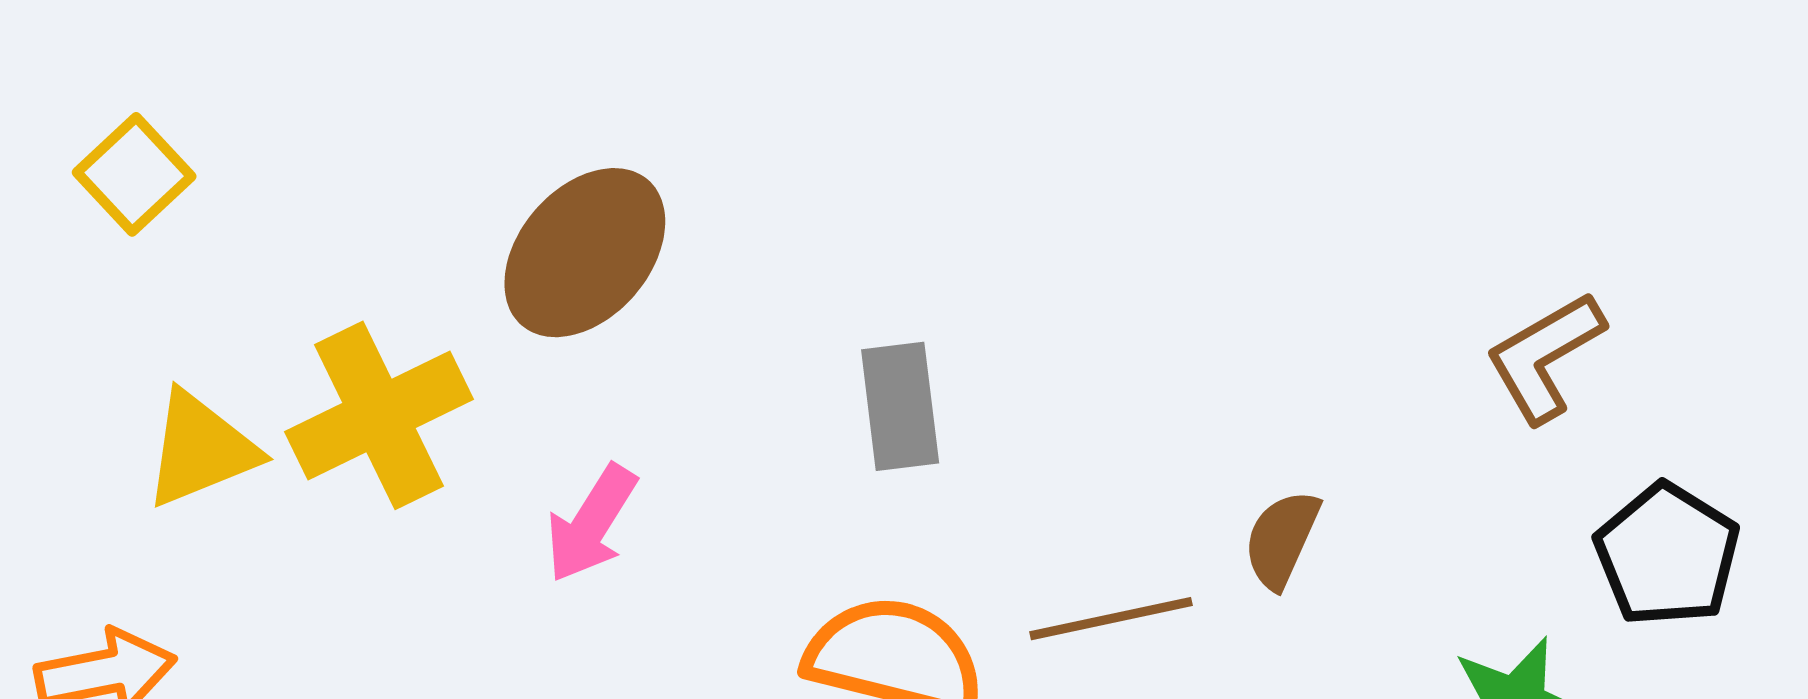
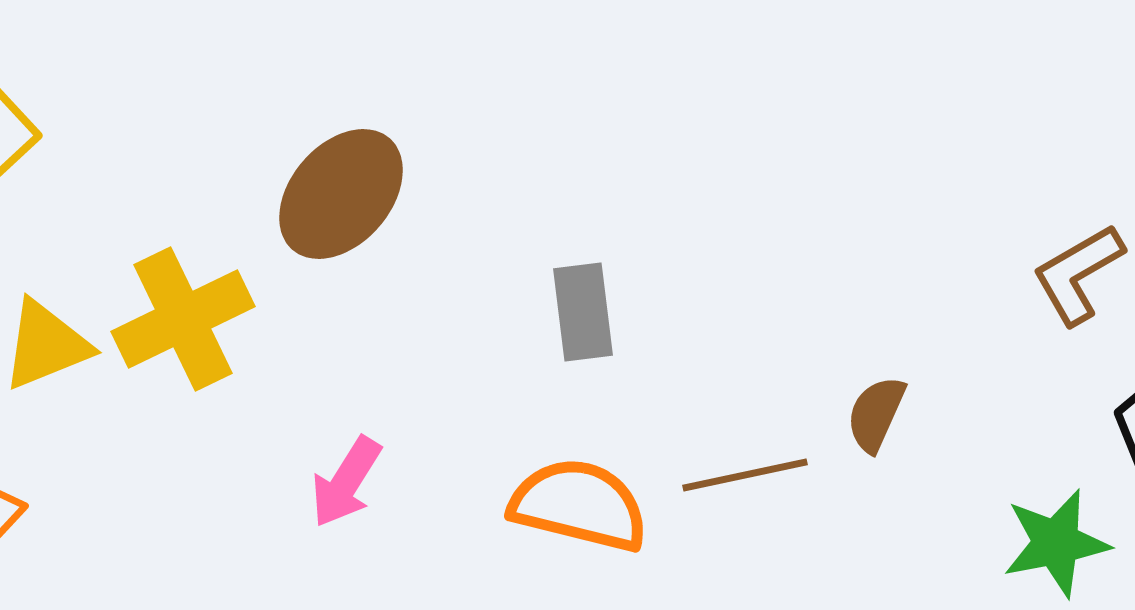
pink arrow: (591, 524) -> (346, 482), moved

